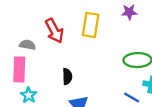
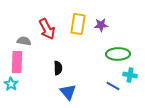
purple star: (129, 12) -> (101, 25), moved
cyan star: (29, 95) -> (11, 84), moved

